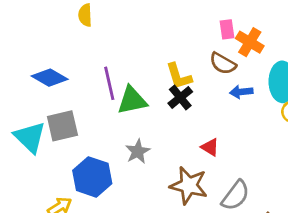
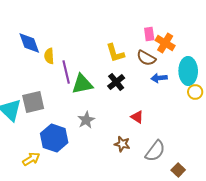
yellow semicircle: (85, 15) -> (49, 56), moved
yellow L-shape: (179, 76) -> (115, 53), moved
blue diamond: (50, 78) -> (29, 43), moved, turned 40
brown star: (189, 185) -> (122, 144), size x0.6

